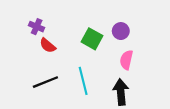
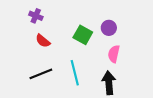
purple cross: (37, 27) -> (36, 16), moved

